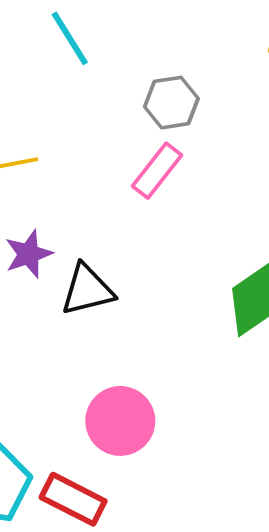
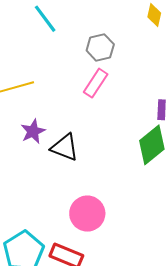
black triangle: (87, 290) -> (65, 147), turned 40

